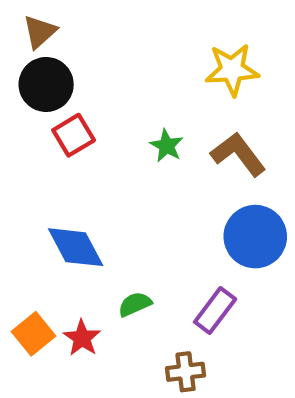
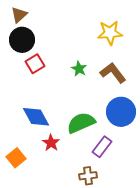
green semicircle: (135, 304) -> (81, 123), moved, size x1.8
red star: (82, 338) -> (51, 143), moved

